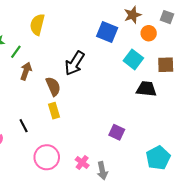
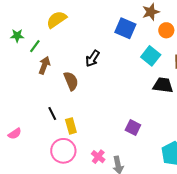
yellow semicircle: (37, 25) -> (57, 20), turned 40
black arrow: (75, 63) -> (93, 58), size x0.7
yellow rectangle: (54, 111) -> (71, 126), moved
black line: (24, 126) -> (52, 114), moved

